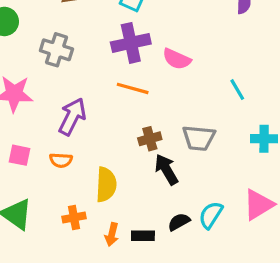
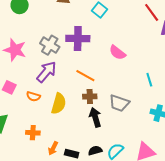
purple cross: (131, 43) -> (78, 39), moved
gray cross: (56, 50) -> (50, 45), moved
orange line: (133, 88) -> (85, 76), moved
yellow semicircle: (106, 184) -> (59, 104), moved

